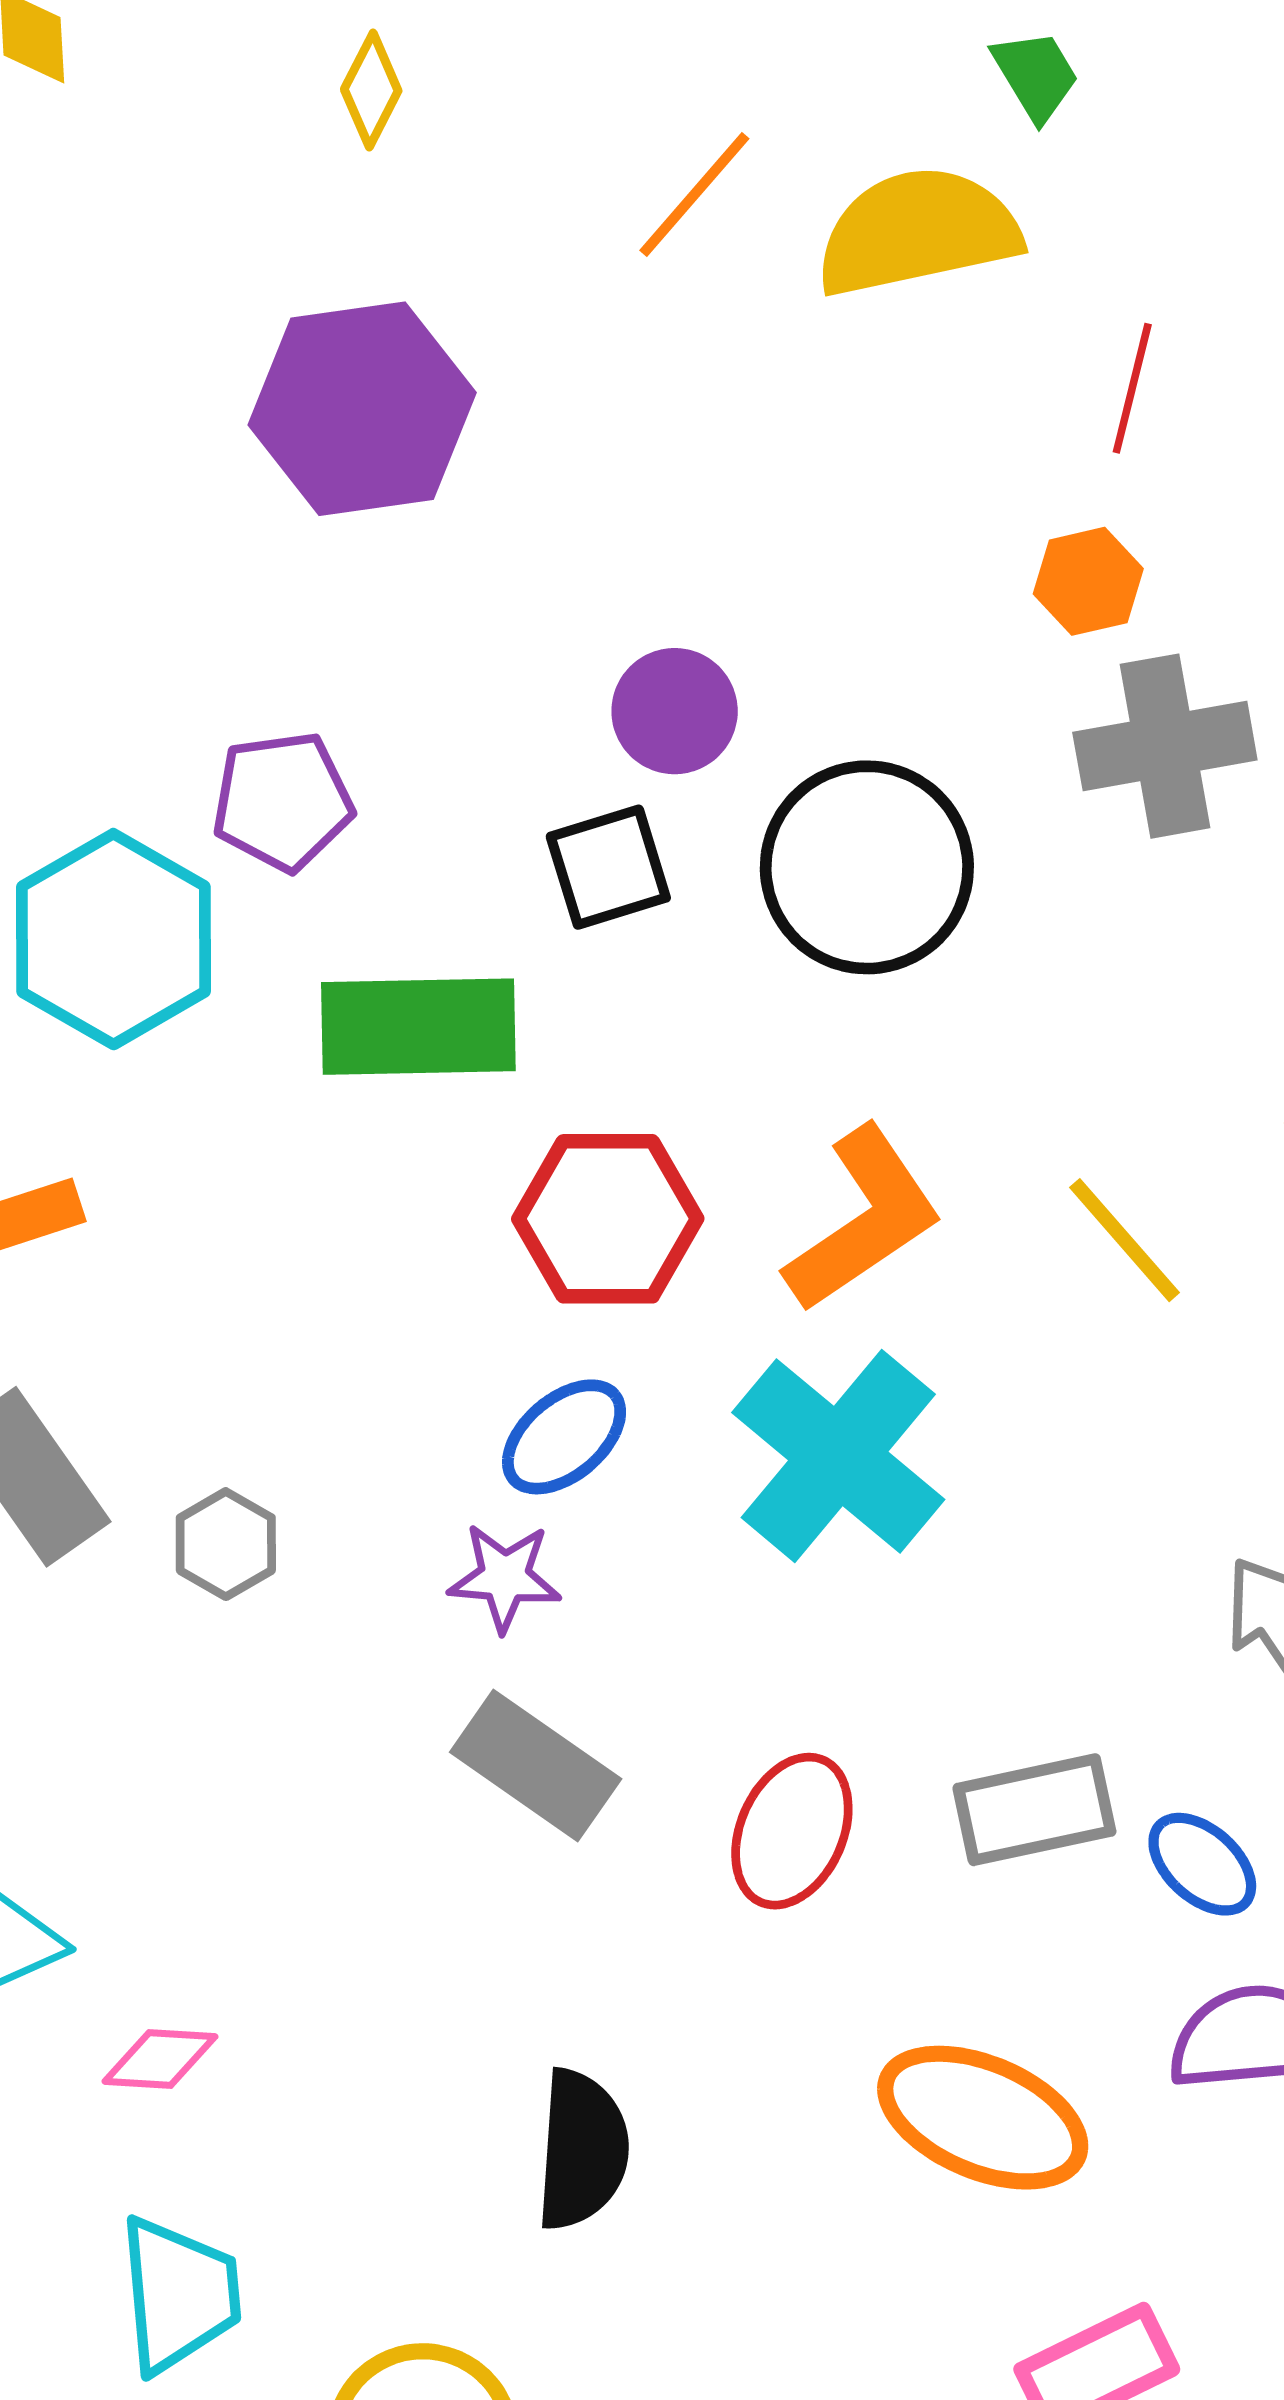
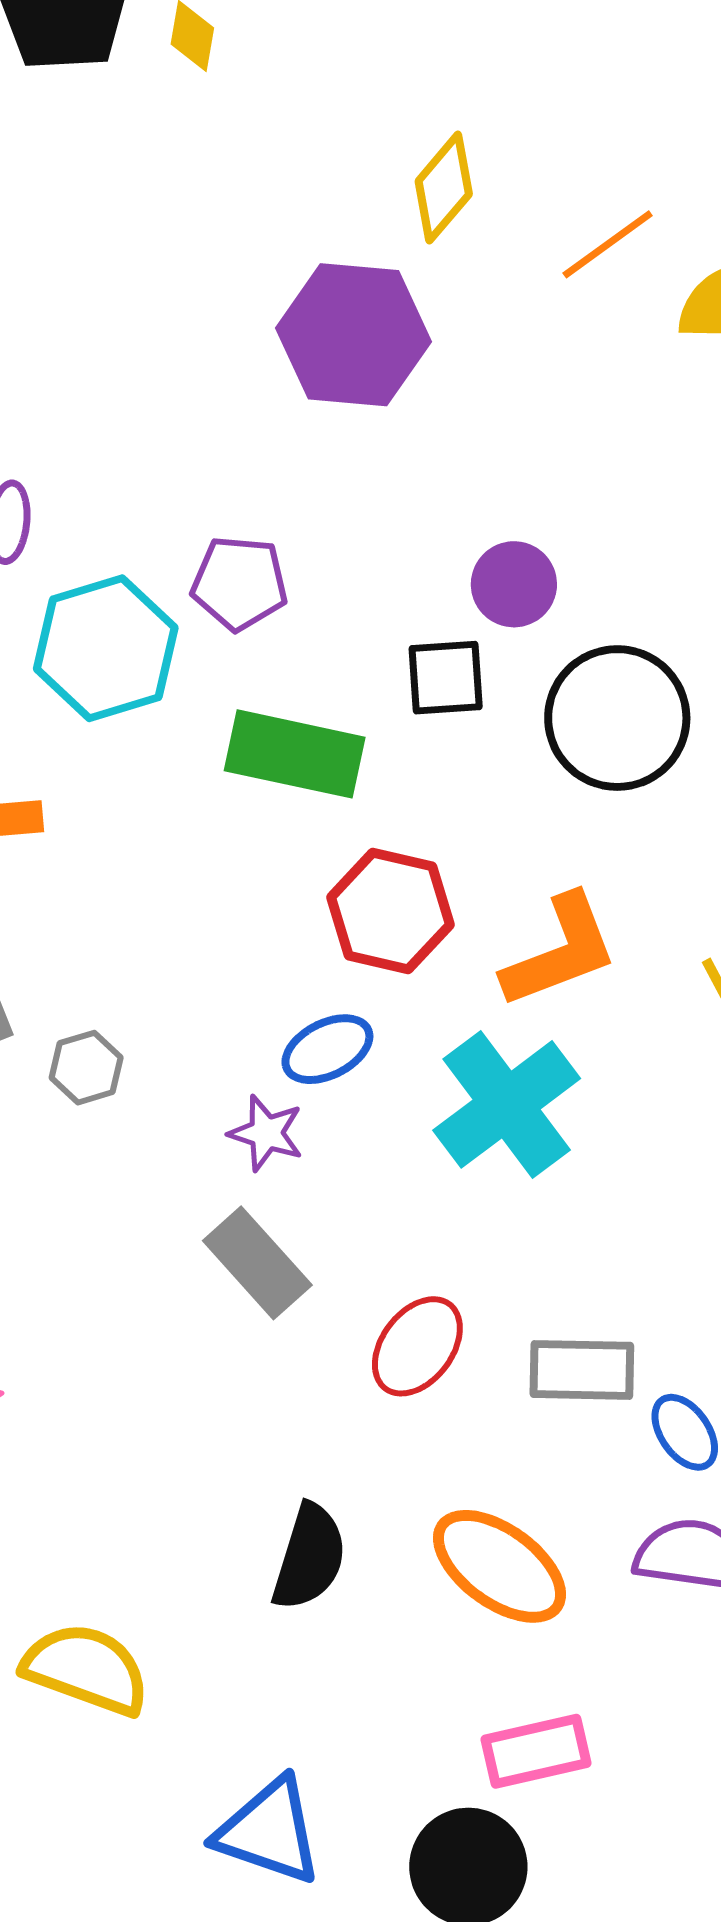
yellow diamond: (371, 90) -> (444, 188), moved, size x1.4
black semicircle: (582, 2150) -> (309, 1557), moved

